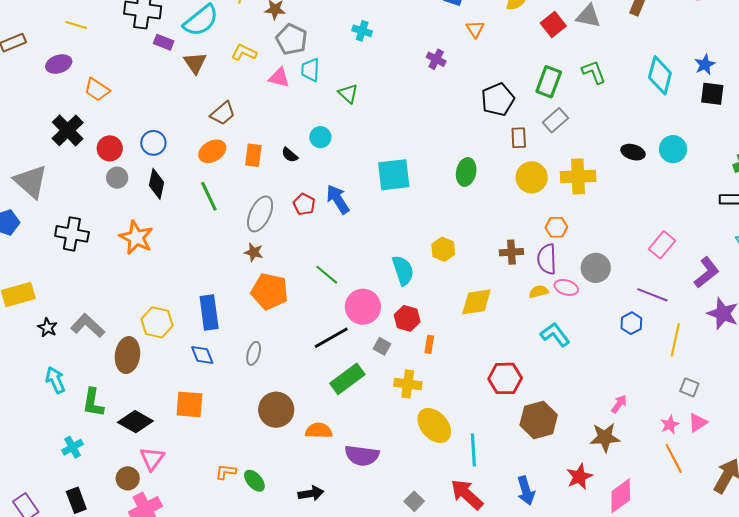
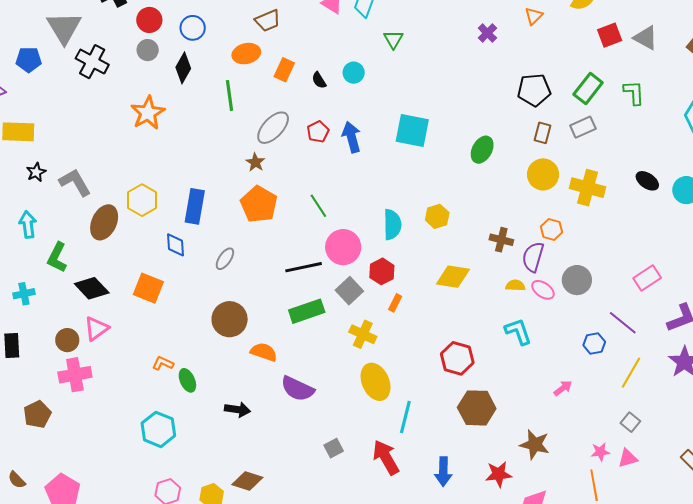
black cross: (72, 234) -> (92, 62), moved
gray square: (382, 346) -> (349, 291), size x1.5
pink arrow: (619, 404) -> (563, 388), moved

